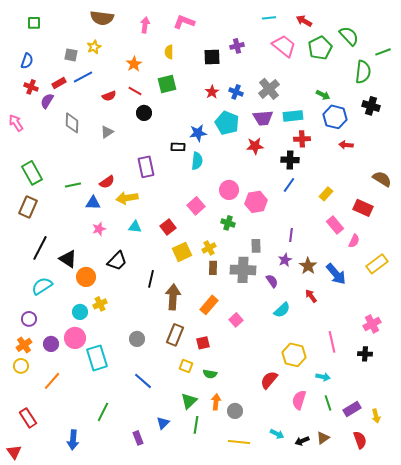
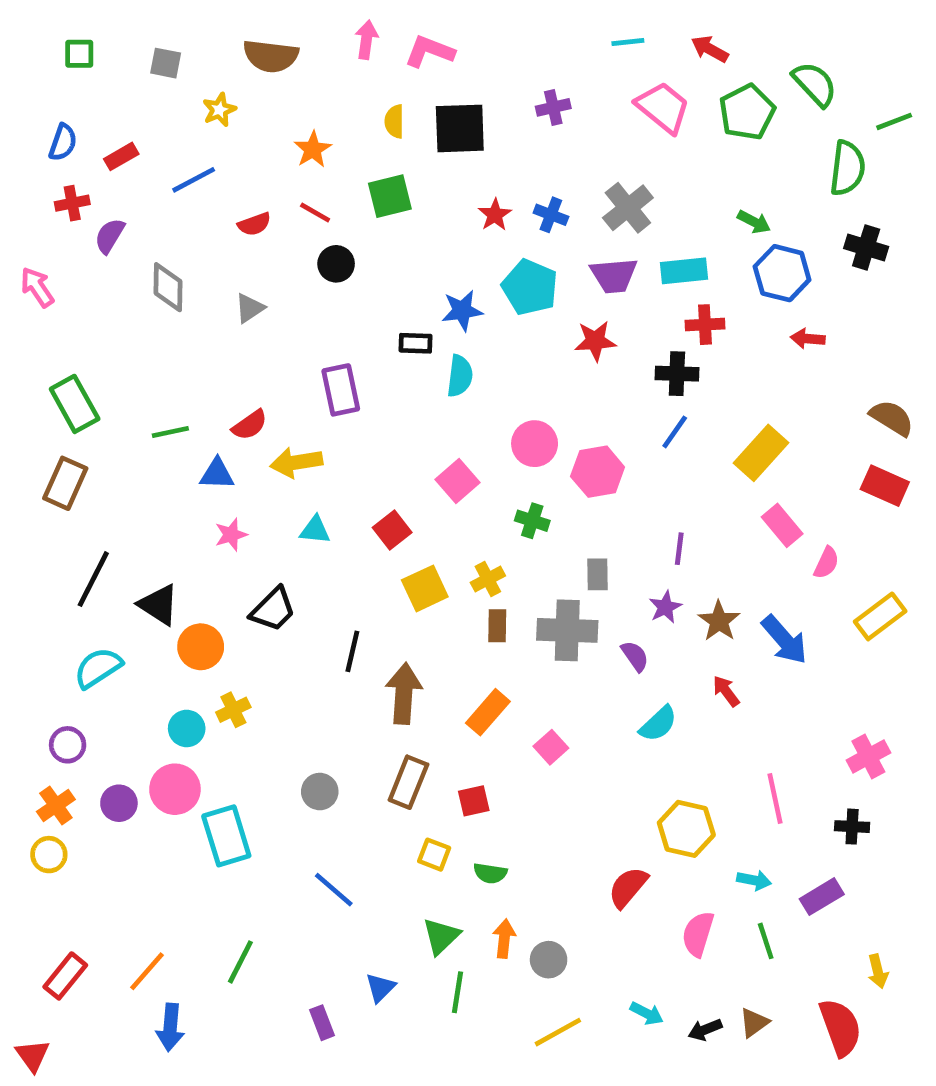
brown semicircle: (102, 18) -> (271, 56), moved
pink arrow: (145, 25) -> (366, 40), moved
gray square: (71, 55) -> (166, 63), moved
black square: (212, 57) -> (460, 128), moved, size x1.4
red rectangle: (59, 83) -> (121, 156), moved
red cross: (31, 87) -> (72, 203), turned -32
yellow rectangle: (326, 194) -> (761, 453), size x1.6
red rectangle: (363, 208) -> (885, 486), moved
orange line: (52, 381) -> (147, 971), moved
purple rectangle: (352, 409) -> (822, 897), moved
red rectangle: (28, 418) -> (65, 976), turned 72
red semicircle: (360, 440) -> (840, 1027), size x1.4
yellow line: (239, 442) -> (558, 1032), turned -35

